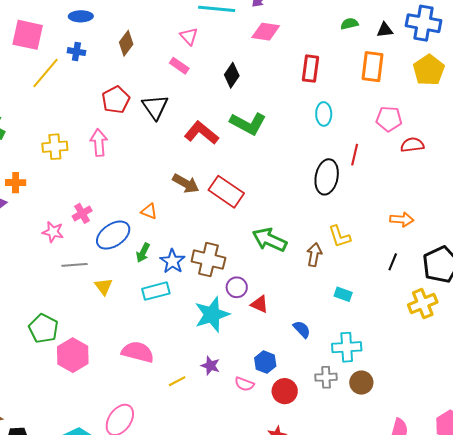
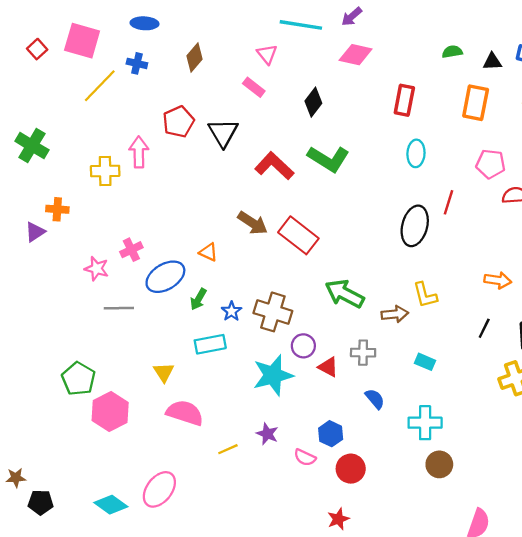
pink arrow: (99, 143) -> (139, 152), moved
brown arrow: (314, 255) -> (395, 314), turned 70
blue star: (172, 261) -> (231, 311), size x0.7
yellow triangle: (104, 287) -> (164, 372), moved
gray cross: (326, 377) -> (363, 353), moved

